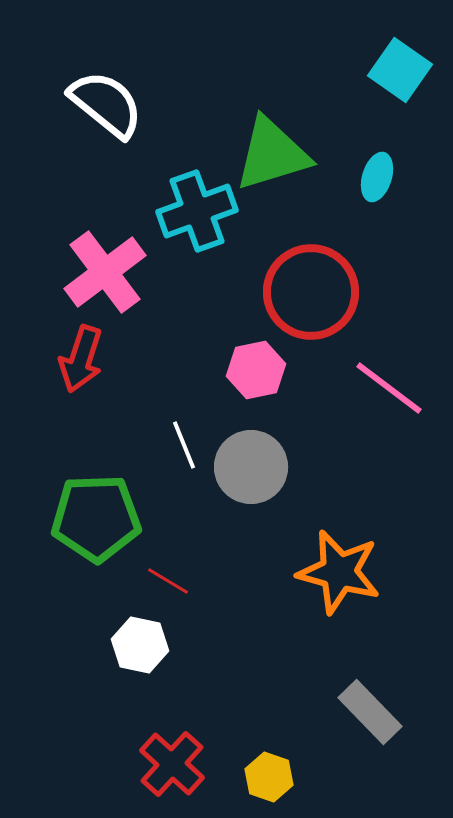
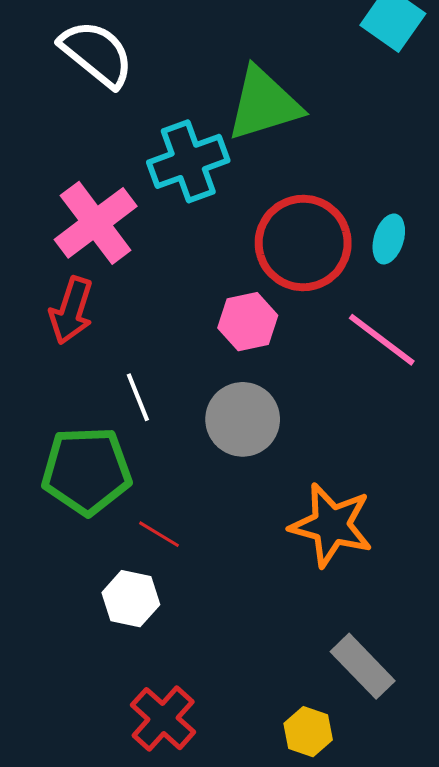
cyan ellipse: (377, 177) -> (389, 239), moved
white line: (184, 445) -> (138, 397), moved
yellow hexagon: (269, 777) -> (308, 732), moved

